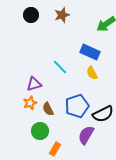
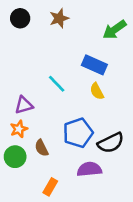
brown semicircle: (48, 109) -> (42, 148), moved
green circle: (40, 131) -> (15, 157), moved
purple semicircle: (86, 135) -> (89, 169), turned 54

